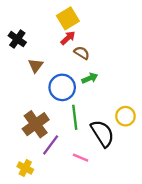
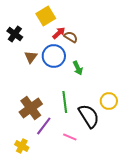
yellow square: (68, 18) -> (46, 16), moved
brown semicircle: (82, 53) -> (71, 37), moved
green arrow: (90, 78) -> (78, 68), turned 88
blue circle: (62, 87) -> (54, 56), moved

